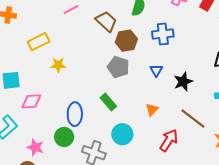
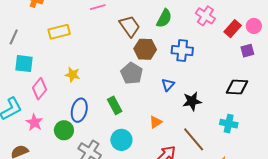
yellow star: (58, 65) -> (72, 75), moved
pink diamond: (31, 101) -> (40, 89), turned -60
pink star: (35, 147) -> (34, 122), moved

